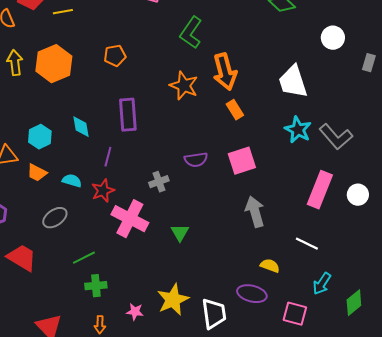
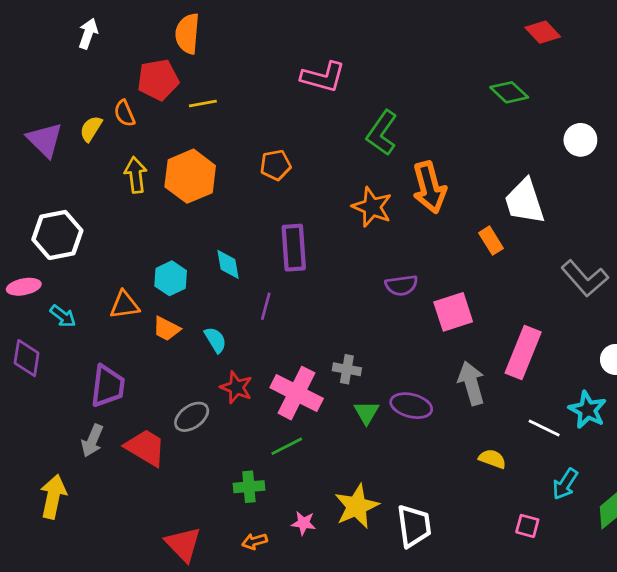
orange rectangle: (235, 110) -> (491, 241), moved
cyan star: (298, 130) -> (587, 410), moved
purple semicircle: (196, 160) -> (401, 285), moved
cyan semicircle: (72, 181) -> (215, 340), turned 42
gray cross: (159, 182) -> (347, 369), moved, turned 30
pink rectangle: (320, 190) -> (523, 352), moved
red star: (103, 191) -> (236, 387), moved, turned -30
gray ellipse: (55, 218) -> (192, 417), moved
green line: (84, 258) -> (287, 446), moved
purple ellipse: (252, 294) -> (411, 406), moved
pink square: (295, 314) -> (527, 526), size x0.7
orange arrow: (100, 325) -> (255, 541), turned 72

